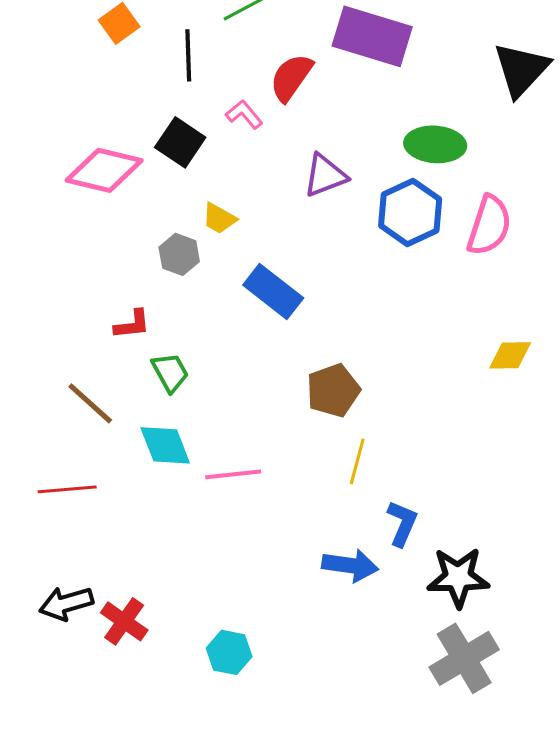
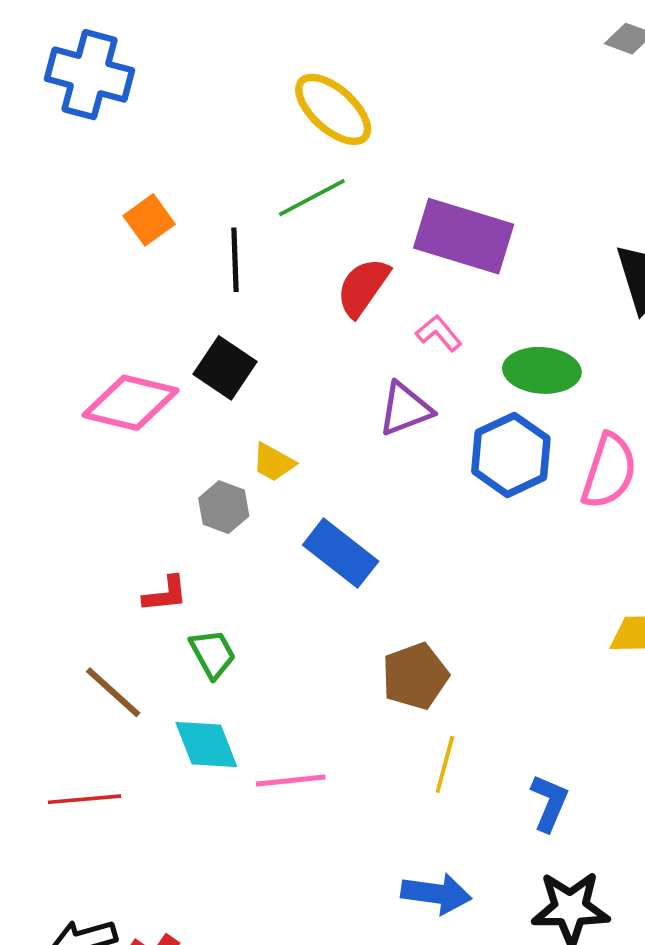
pink L-shape: (244, 114) -> (439, 333), moved
blue L-shape: (402, 523) -> (549, 803), moved

